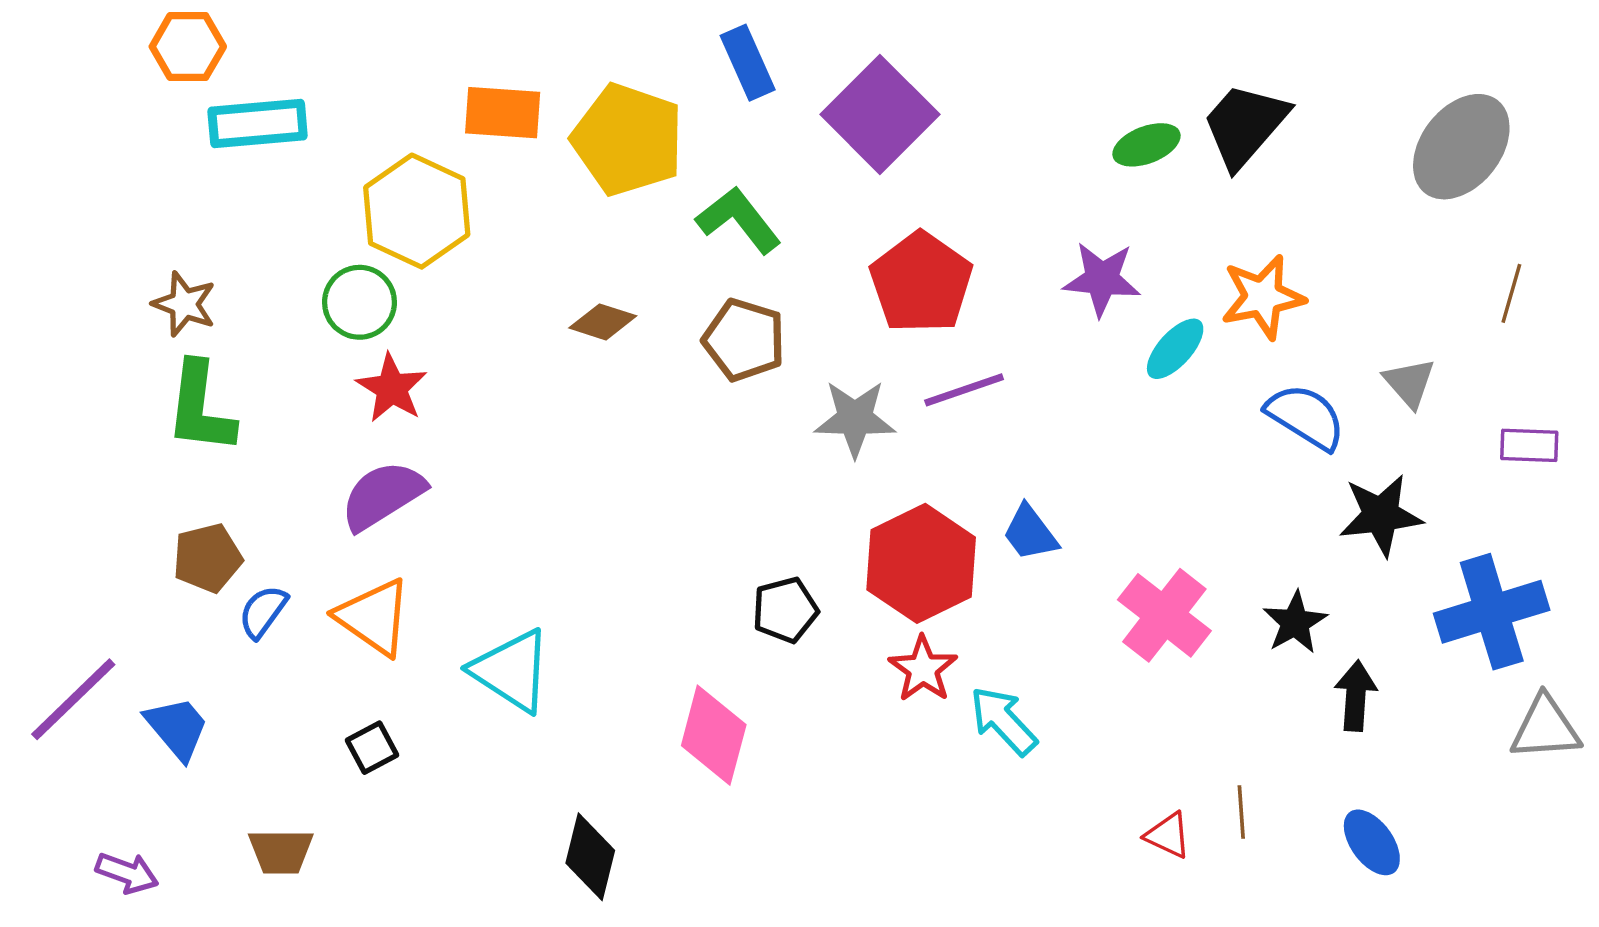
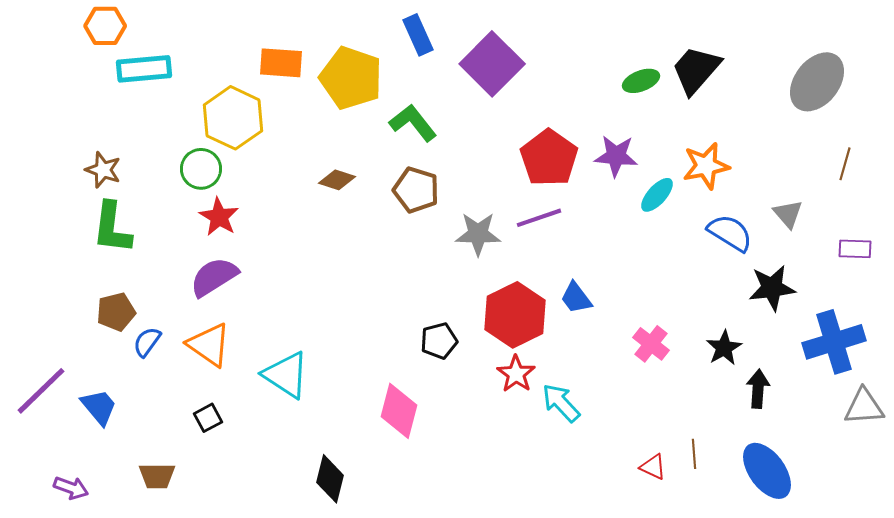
red pentagon: (921, 283) -> (549, 158), moved
pink cross: (1164, 615) -> (651, 344), size x0.7
blue ellipse: (1372, 842) -> (767, 471), size x1.5

